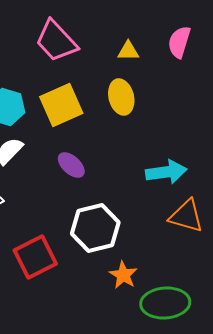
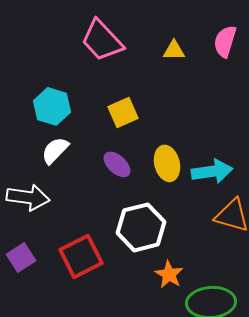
yellow ellipse: (121, 97) -> (167, 163), moved
yellow square: (61, 105) -> (123, 112), moved, size x0.7

